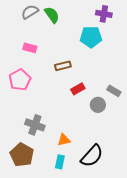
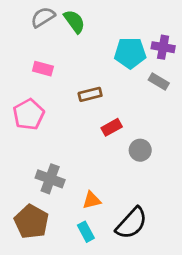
purple cross: (104, 14) -> (163, 47), moved
gray rectangle: (114, 91) -> (159, 82), moved
cyan rectangle: (60, 162) -> (86, 232), turned -40

